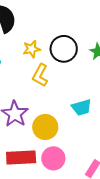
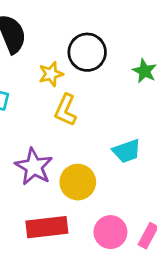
black circle: (64, 49) -> (87, 52), moved
pink circle: (53, 158) -> (110, 232), moved

